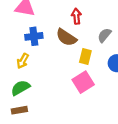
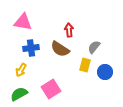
yellow rectangle: (85, 56) -> (85, 65), moved
pink square: (83, 82) -> (51, 89), moved

